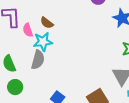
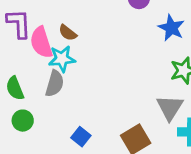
pink semicircle: (28, 30) -> (41, 42), size x1.6

